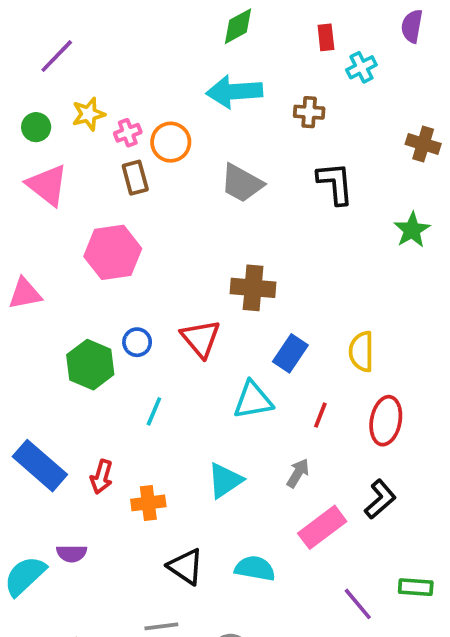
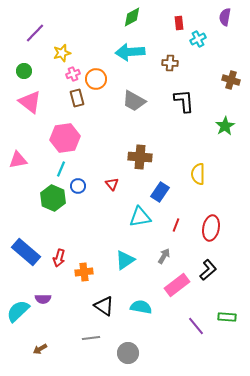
yellow star: (88, 114) -> (62, 53), moved
red triangle: (201, 338) -> (112, 184), size x0.6
yellow semicircle: (361, 352) -> (198, 174), moved
cyan line: (154, 411) -> (61, 169), moved

